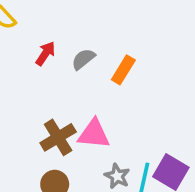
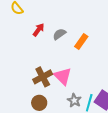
pink triangle: (94, 134) -> (63, 76), turned 36

